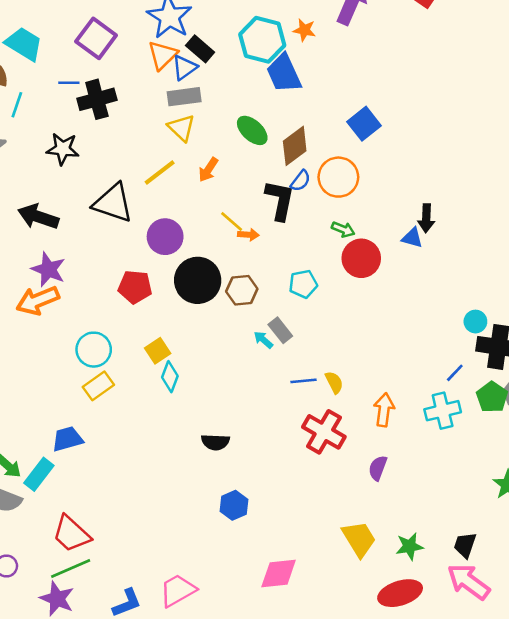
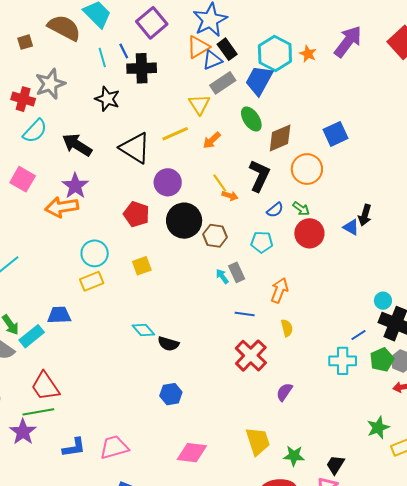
blue trapezoid: (284, 73) -> (259, 80), moved, turned 40
blue line: (69, 83) -> (124, 51), turned 49
gray rectangle: (184, 97) -> (223, 83), moved, turned -40
cyan line: (17, 105) -> (102, 57), moved, turned -48
blue semicircle: (300, 181) -> (275, 210), moved
cyan diamond: (170, 377) -> (143, 330), moved, turned -75
yellow semicircle: (334, 382) -> (287, 328), moved
orange arrow: (384, 410) -> (279, 290), moved

